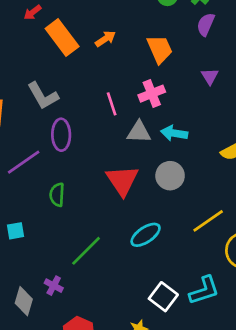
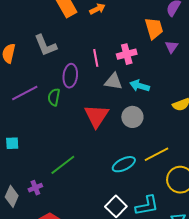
orange trapezoid: (160, 49) -> (154, 28), moved
purple ellipse: (61, 135) -> (70, 76), moved
green semicircle: (57, 195) -> (54, 97), moved
cyan ellipse: (146, 235) -> (124, 164), moved
purple cross: (54, 286) -> (35, 188), turned 32

